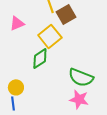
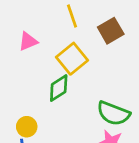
brown square: (66, 14) -> (111, 31), moved

